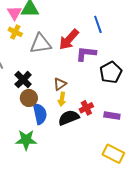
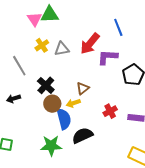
yellow cross: (15, 32) -> (42, 45), moved, turned 32
gray triangle: (41, 44) -> (62, 49), size x0.7
yellow arrow: (62, 99) -> (73, 103), moved, turned 64
black semicircle: (69, 118) -> (82, 135), moved

